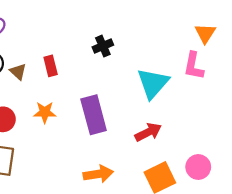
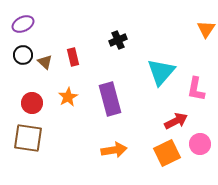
pink L-shape: (194, 66) -> (196, 89), moved
orange star: (45, 112) -> (68, 97), turned -30
red arrow: (148, 132) -> (176, 121), moved

